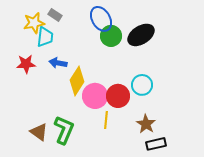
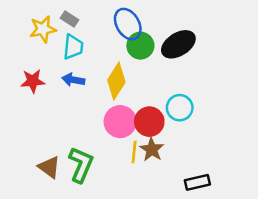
cyan trapezoid: (45, 37) -> (73, 47), moved
yellow diamond: (77, 81) -> (116, 81), moved
brown star: (146, 124) -> (152, 149), moved

